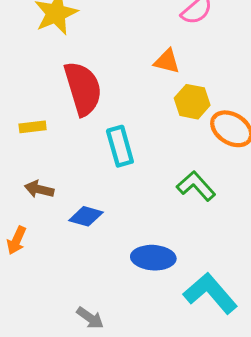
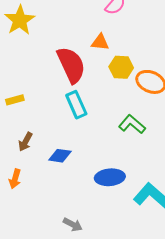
red semicircle: (83, 88) -> (71, 65), moved
brown arrow: (39, 189) -> (25, 142), turned -66

